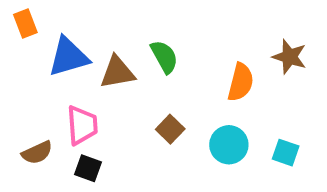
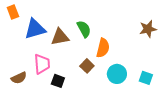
brown star: (290, 57) -> (148, 29), turned -30
orange semicircle: (241, 82) -> (103, 48), moved
black square: (88, 168) -> (58, 81), moved

